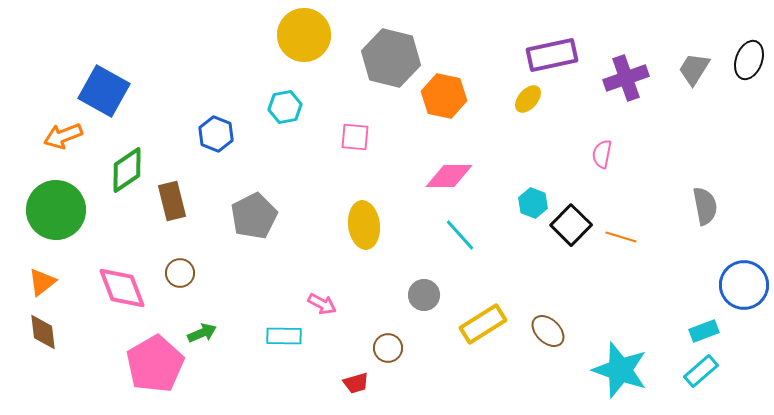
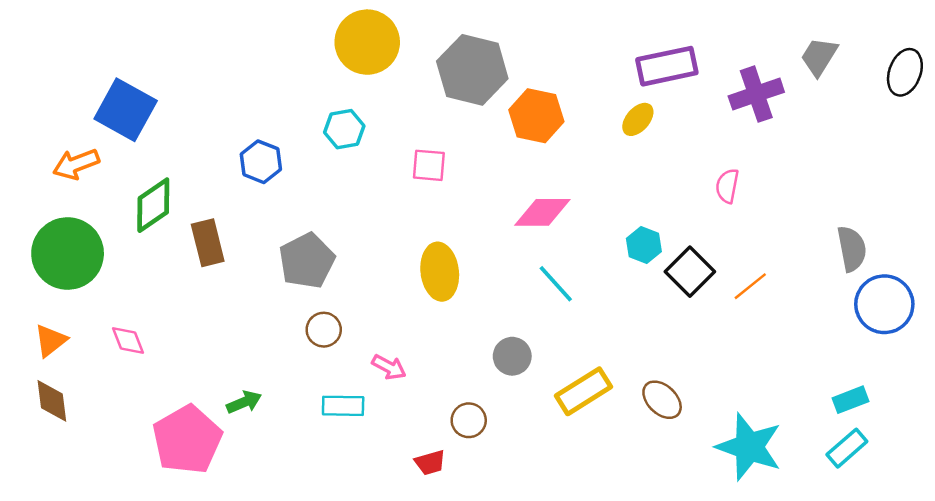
gray trapezoid: (694, 69) -> (819, 57), moved
orange line: (621, 237) -> (750, 286), turned -56
brown circle: (180, 273) -> (324, 330), moved
blue circle: (744, 285) -> (884, 304), moved
pink diamond: (122, 288) -> (128, 341), moved, size x0.6

